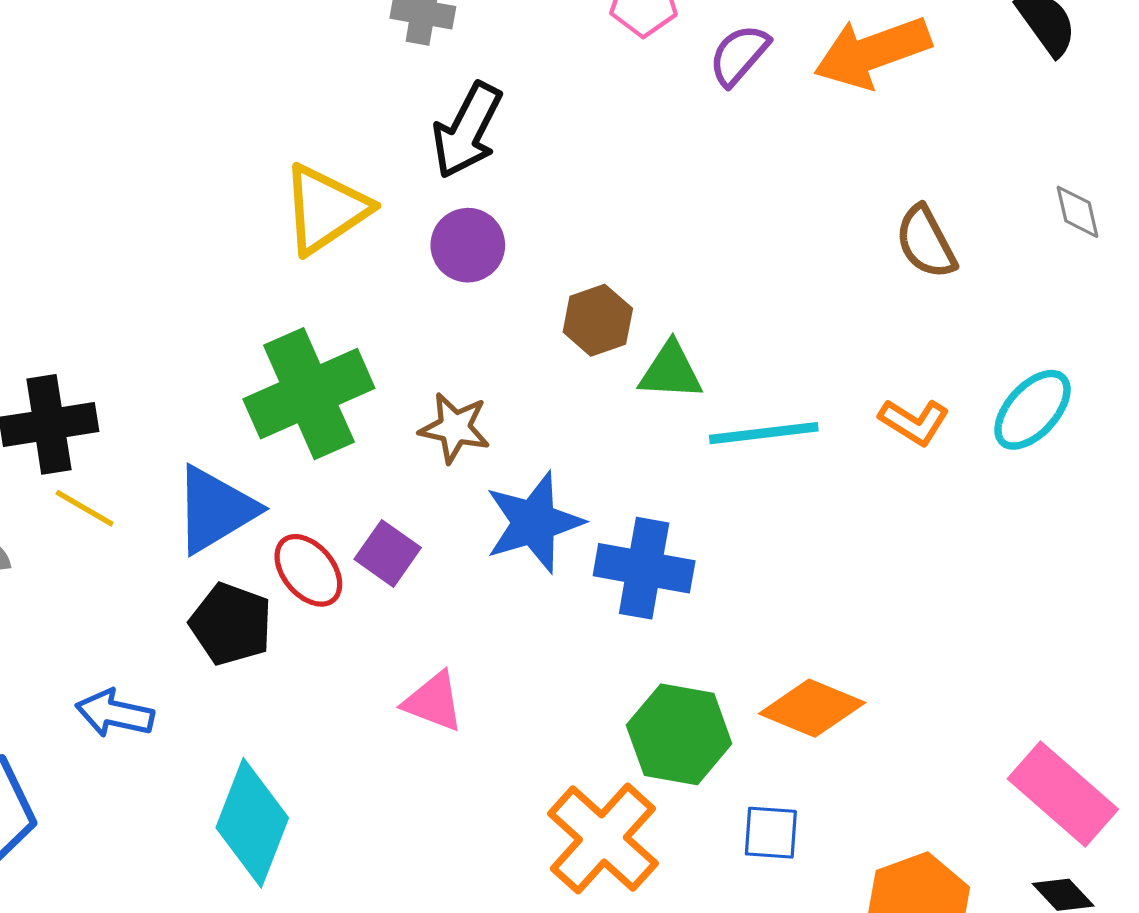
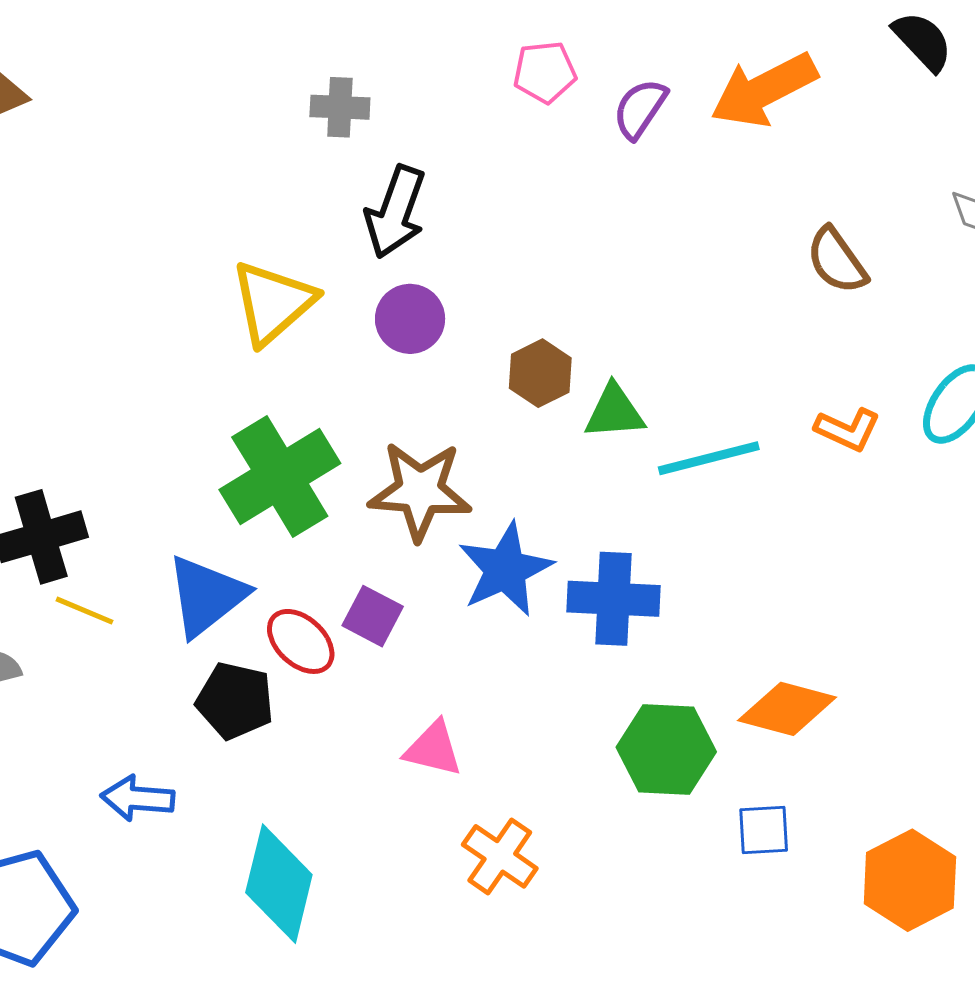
brown star: (455, 428) -> (420, 491), size x1.5
orange cross: (603, 839) -> (500, 856), moved, size x0.7

